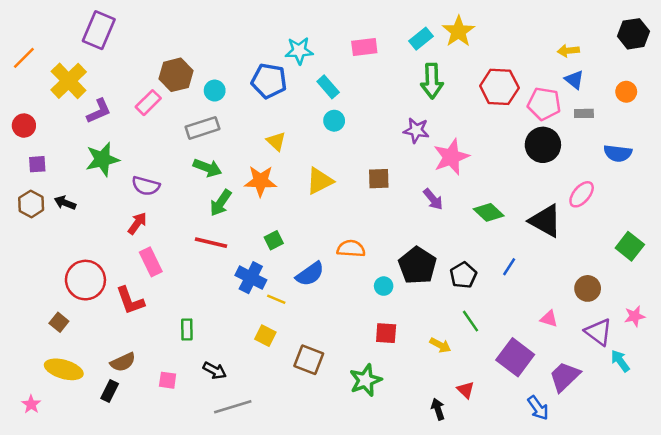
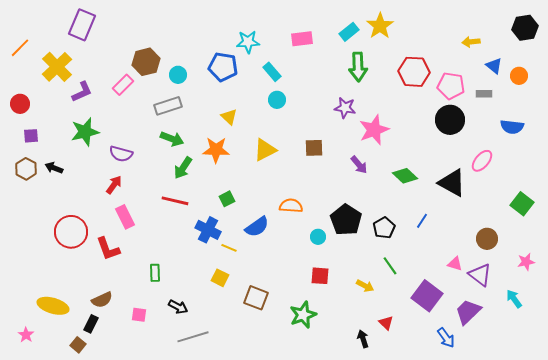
blue triangle: (574, 80) -> (494, 66), moved
brown square: (59, 322) -> (78, 345), moved
purple triangle: (598, 332) -> (480, 275), moved

